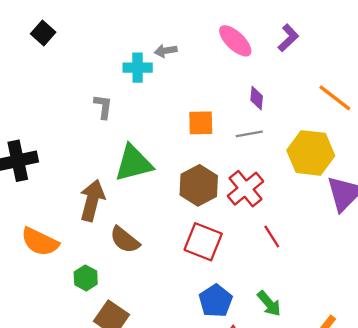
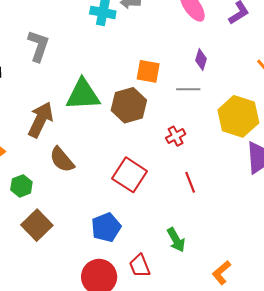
gray L-shape: (103, 107) -> (38, 46), moved, size x1.4
brown hexagon: (199, 185) -> (129, 105), moved
red cross: (246, 189) -> (176, 136), size x0.6
blue pentagon: (216, 301) -> (106, 227), moved

